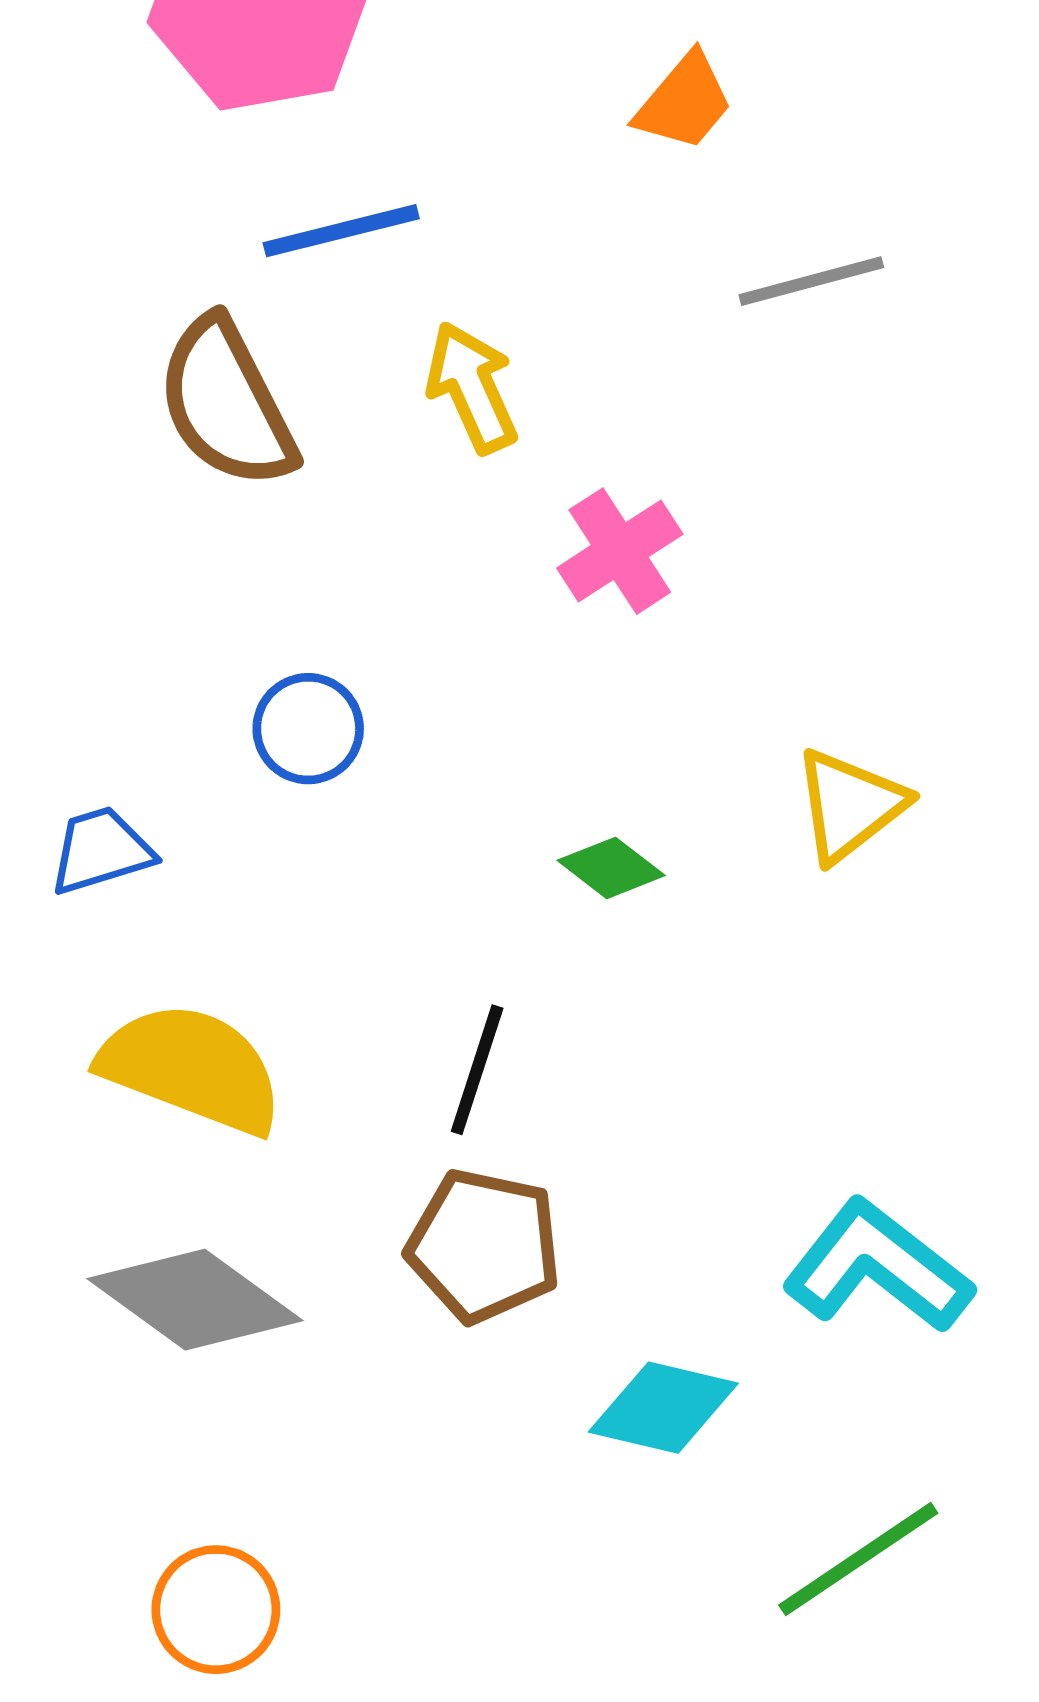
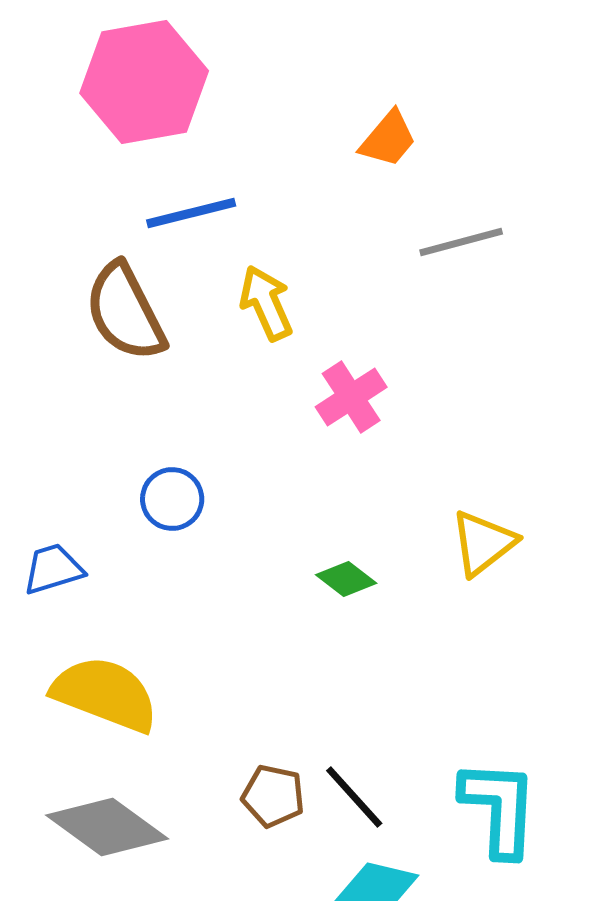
black line: (477, 1070) -> (354, 797), moved, turned -60
brown pentagon: (484, 1246) -> (273, 796), size x0.7
cyan L-shape: (877, 1267) -> (499, 808), turned 55

